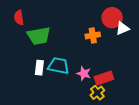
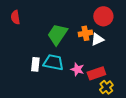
white triangle: (123, 28) -> (97, 39), moved
green trapezoid: (39, 36) -> (57, 34), moved, turned 135
yellow cross: (97, 93) -> (106, 87), moved

